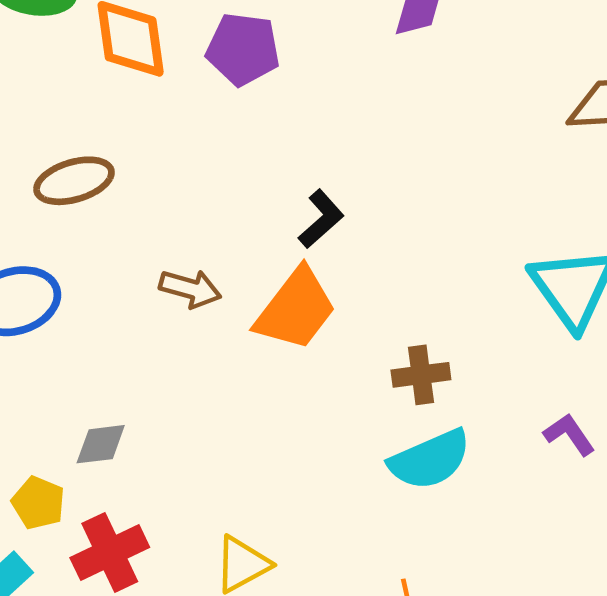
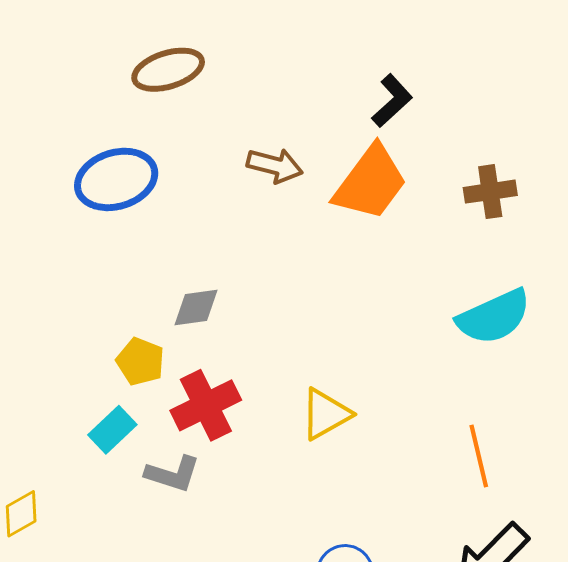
brown cross: (421, 375) -> (490, 192), moved

